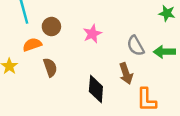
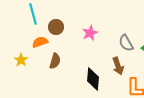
brown semicircle: (50, 67) -> (55, 61), turned 35

